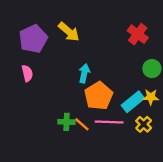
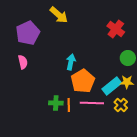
yellow arrow: (69, 32) -> (59, 15), moved
orange line: (82, 124) -> (69, 105), turned 48

